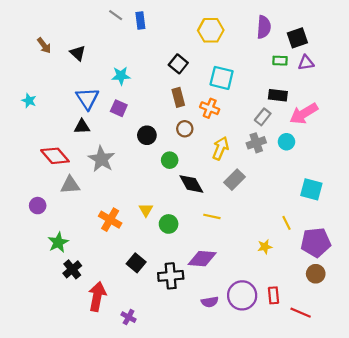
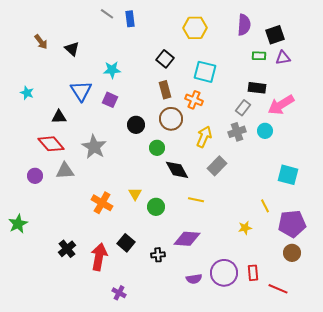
black triangle: (82, 127) -> (59, 117), moved
brown circle: (185, 129) -> (171, 119), size x1.5
purple circle: (38, 206) -> (35, 176), moved
green star: (58, 242) -> (18, 224), moved
black cross: (171, 276) -> (158, 255), size x0.6
red arrow: (97, 296) -> (99, 257), moved

